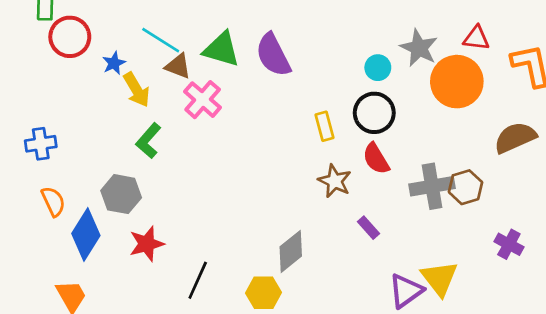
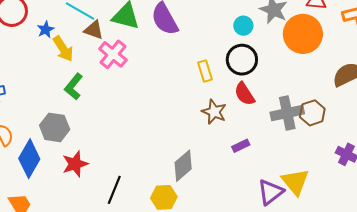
purple rectangle: (368, 228) -> (241, 146), turned -72

